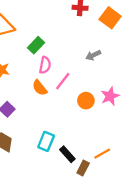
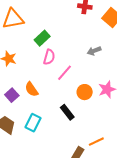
orange semicircle: (40, 88) -> (32, 89), moved
cyan rectangle: (46, 141) -> (33, 123), moved
black rectangle: (67, 154) -> (67, 112), moved

